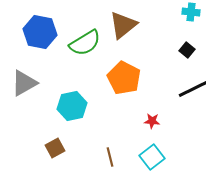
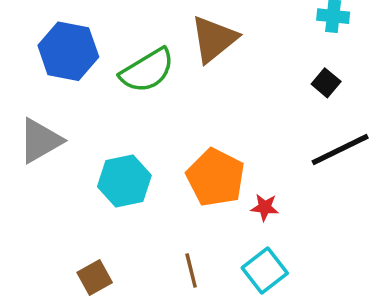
orange pentagon: (124, 78) -> (216, 178), moved
brown square: (55, 148) -> (95, 277), moved

